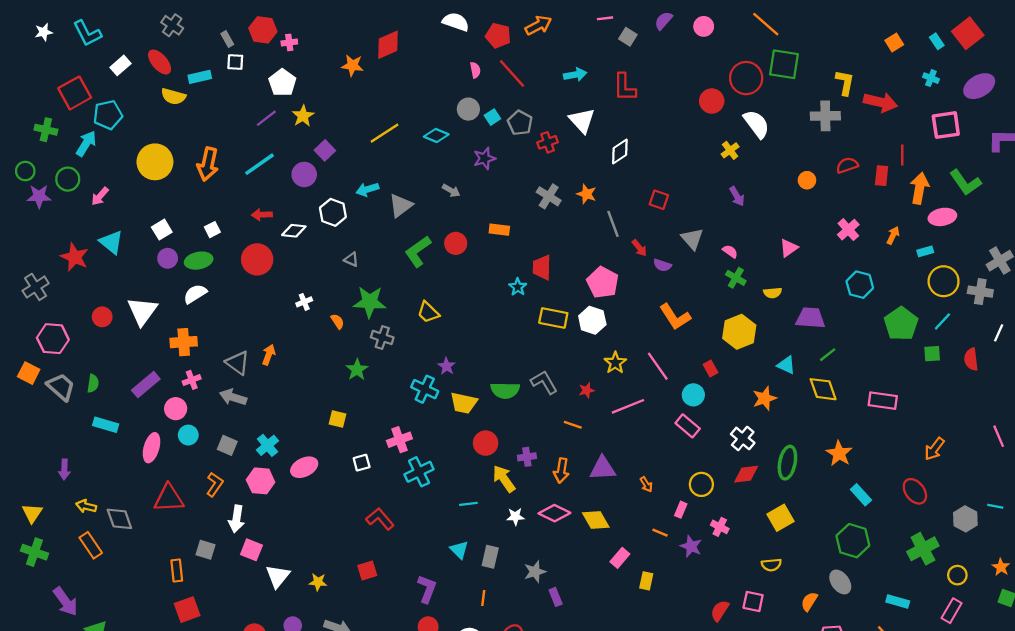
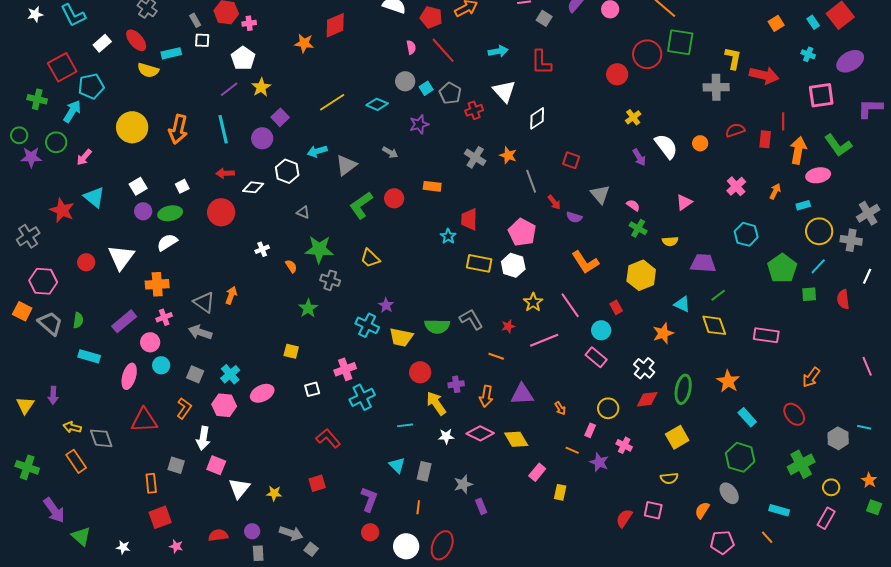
white semicircle: (756, 124) -> (666, 146), moved
cyan line: (259, 164) -> (223, 129), turned -68
yellow triangle: (32, 513) -> (25, 405), moved

